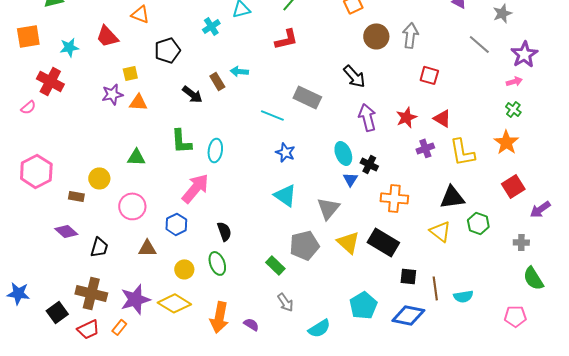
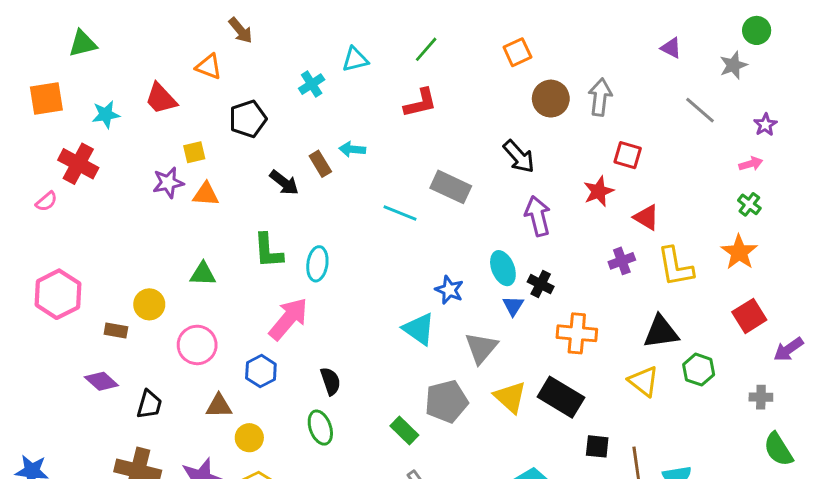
purple star: (524, 54) -> (765, 125), size x0.6
red star: (406, 117) -> (599, 191), moved
blue star: (285, 152) -> (449, 290), moved
yellow circle: (184, 269) -> (249, 438), moved

